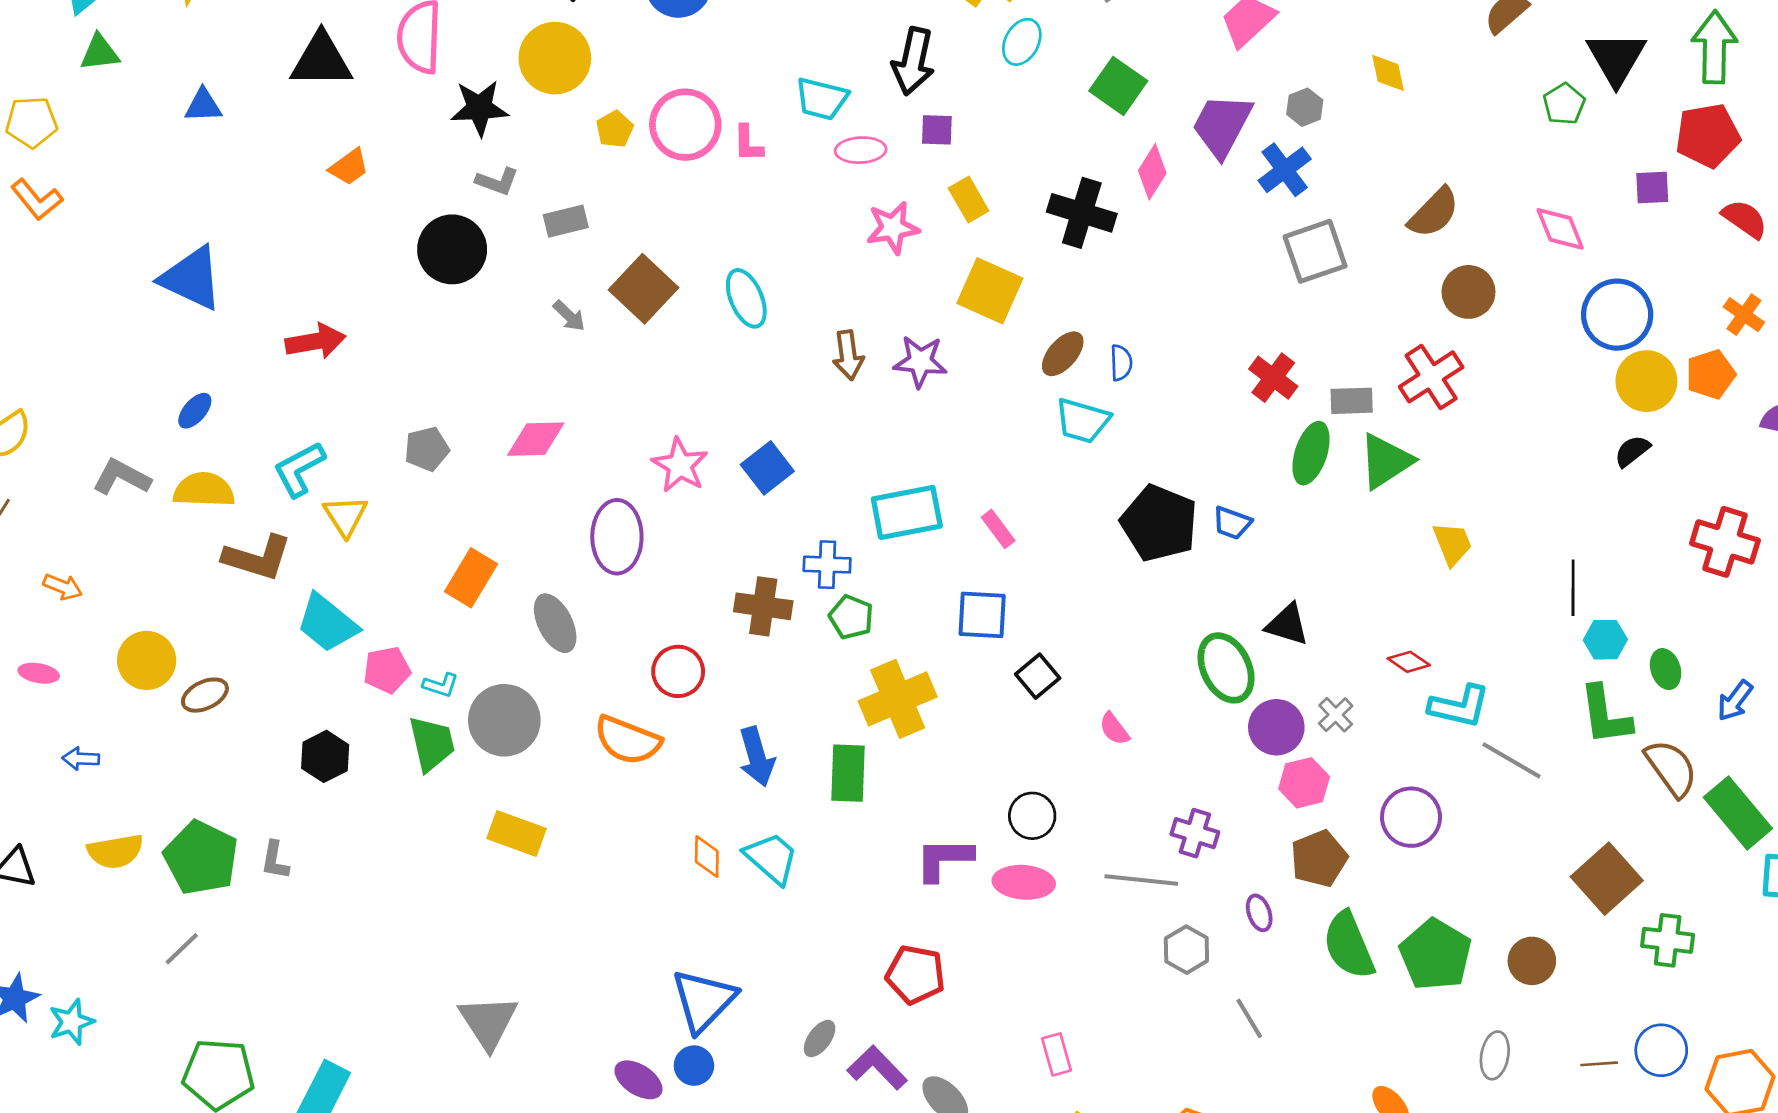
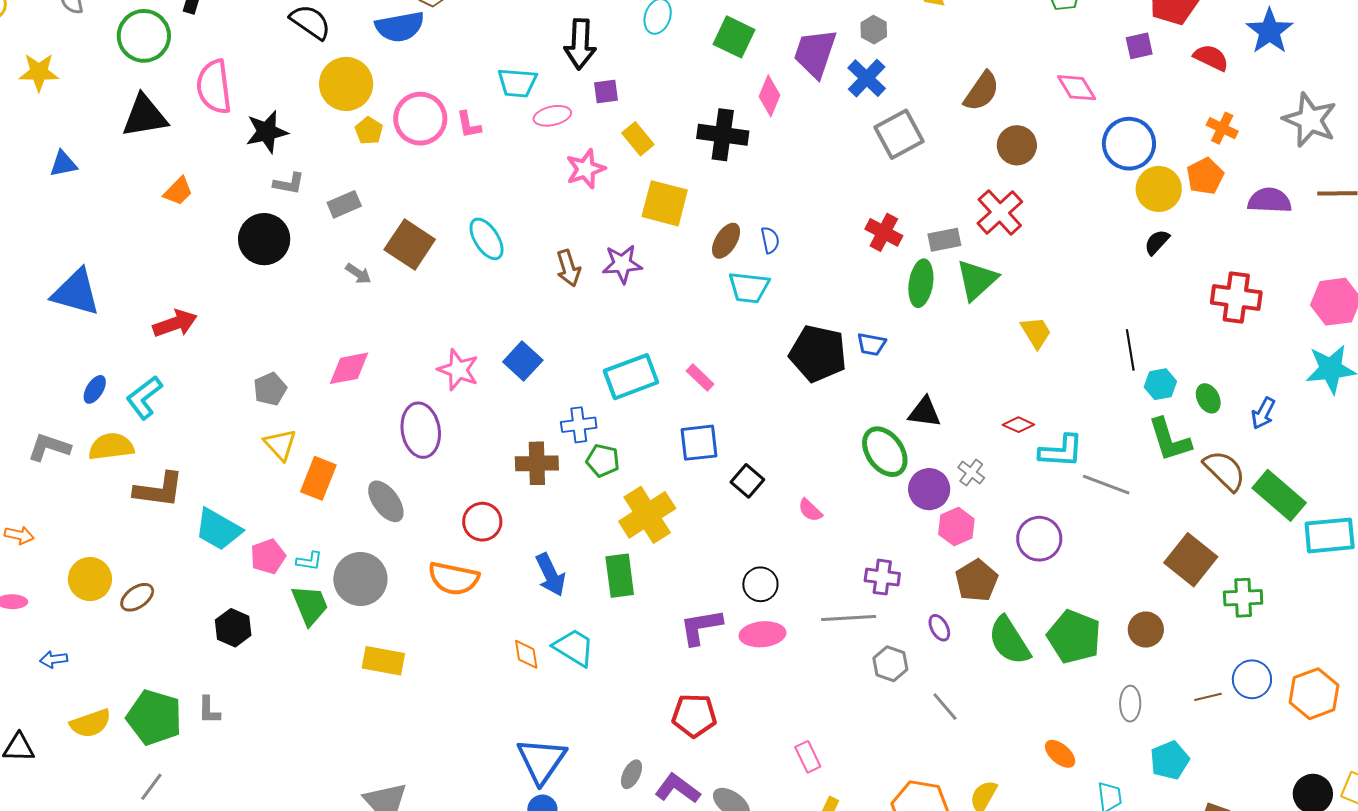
yellow circle: (555, 58) -> (346, 84), moved
cyan L-shape: (299, 469) -> (144, 397), moved
yellow triangle: (345, 516) -> (280, 445), moved

